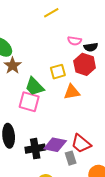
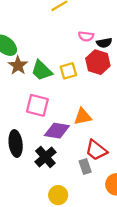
green trapezoid: (34, 87) -> (42, 71), moved
orange triangle: (72, 92) -> (83, 117), moved
purple diamond: (55, 145) -> (57, 131), moved
black cross: (35, 149) -> (45, 157), turned -30

